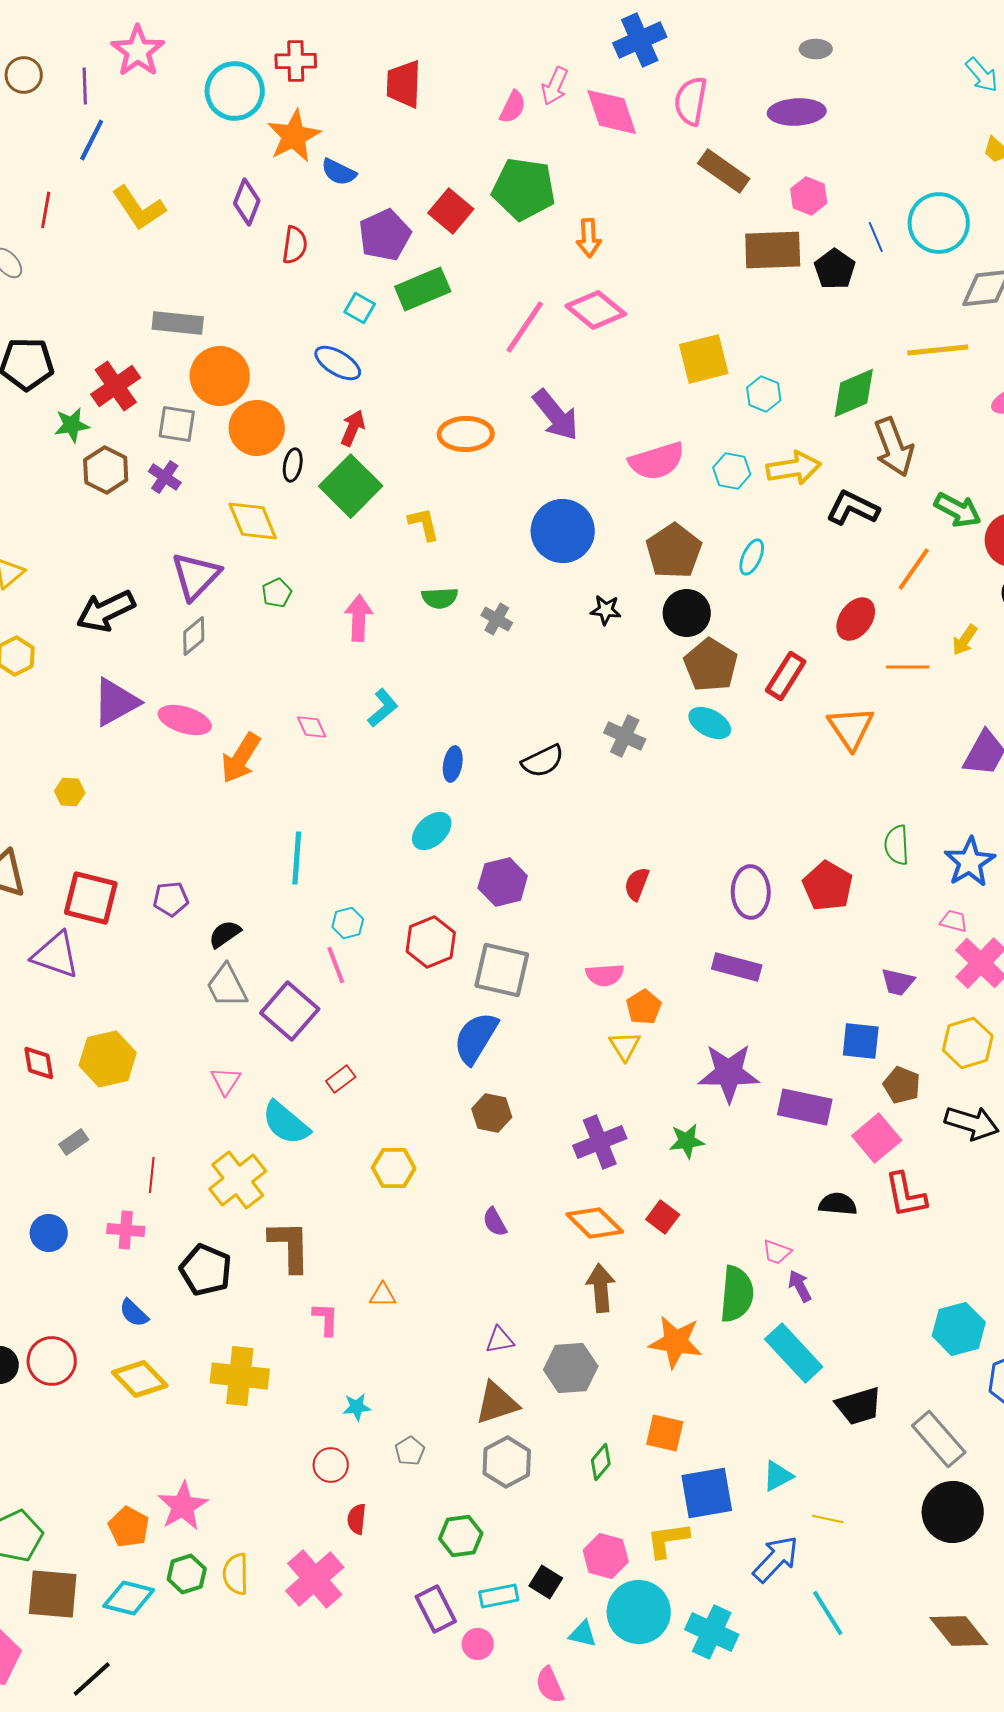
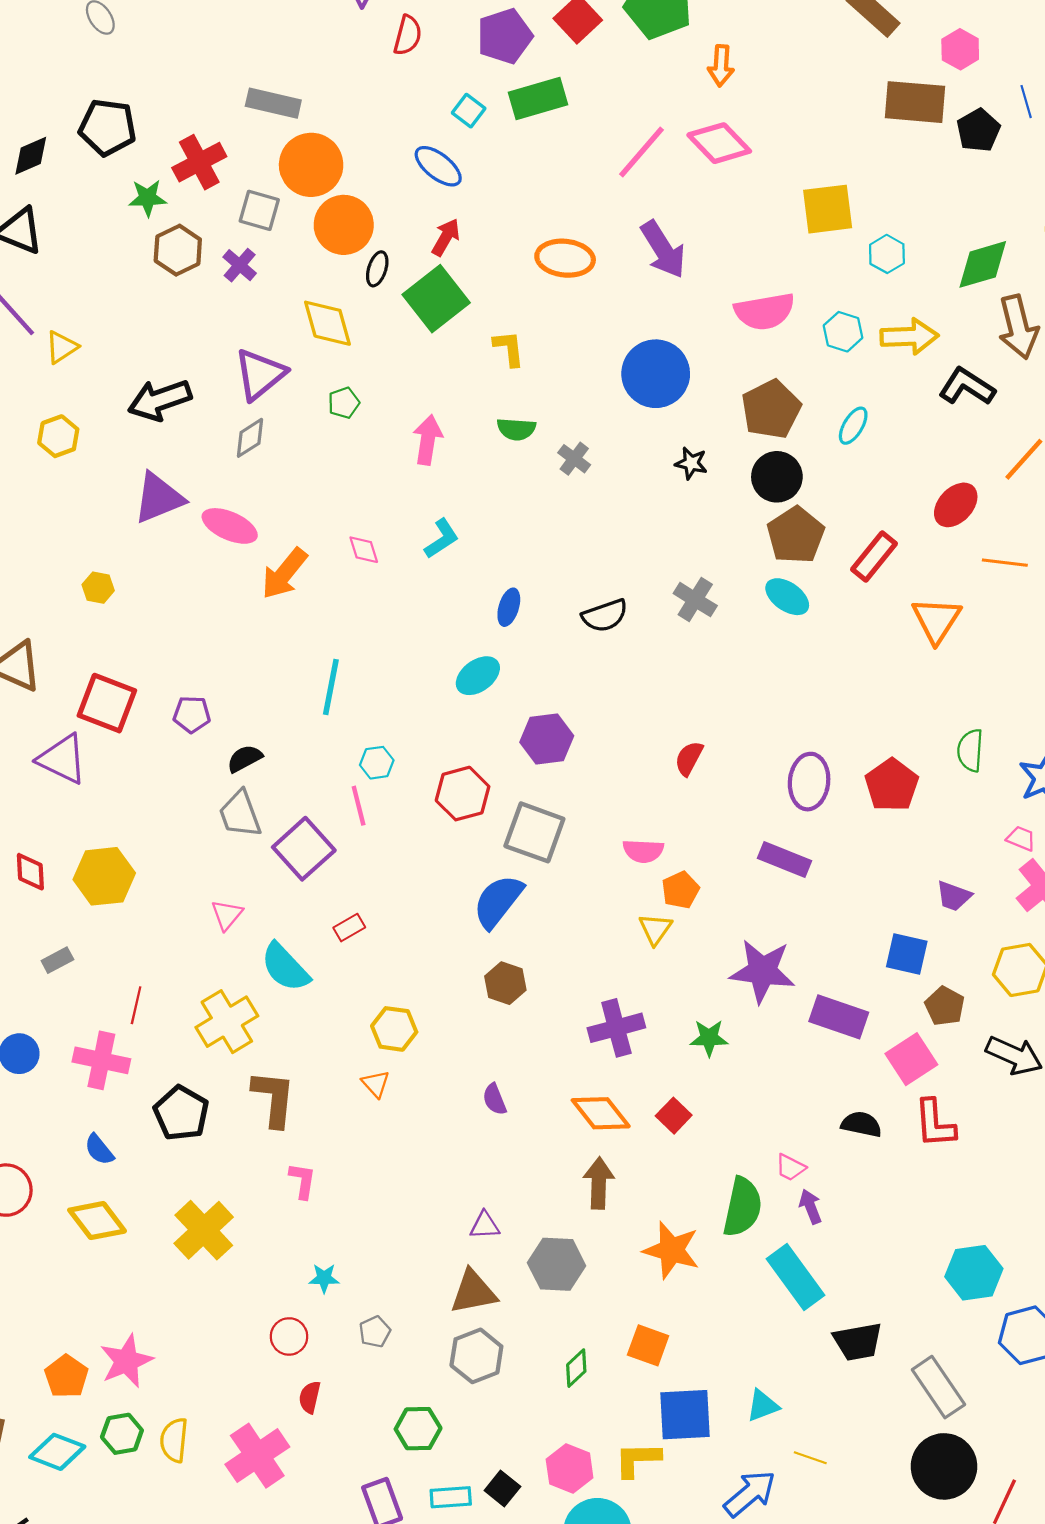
pink cross: (126, 1230) -> (101, 1060), size x1.4
orange triangle: (383, 1295) -> (376, 1084), moved, turned 40
yellow cross: (240, 1376) -> (204, 1230), turned 34

